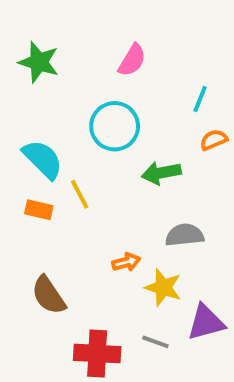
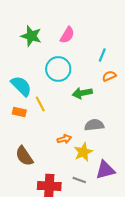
green star: (39, 62) -> (31, 36), moved
yellow star: (163, 287) -> (83, 152), turned 30

